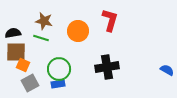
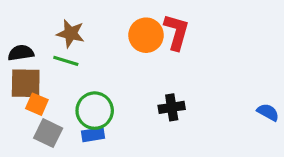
orange circle: (78, 31) -> (146, 35), moved
black cross: (107, 67) -> (172, 107), size x0.7
gray square: (30, 83) -> (48, 133), turned -36

